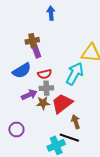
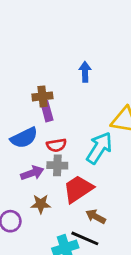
blue arrow: (51, 13) -> (85, 72), moved
brown star: (43, 103) -> (41, 204), moved
brown arrow: (76, 122) -> (96, 216), turned -48

